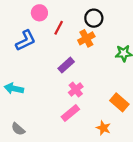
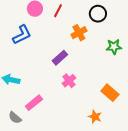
black circle: (94, 18) -> (98, 14), moved
red line: (59, 28) -> (58, 11), moved
pink rectangle: (70, 113) -> (34, 103), moved

